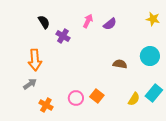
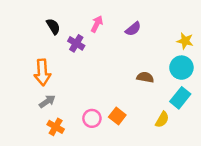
yellow star: (153, 19) -> (185, 41), moved
pink arrow: (88, 21) -> (97, 24), moved
gray arrow: (30, 84) -> (47, 101), moved
cyan rectangle: (154, 93) -> (180, 98), moved

